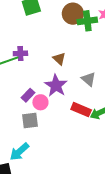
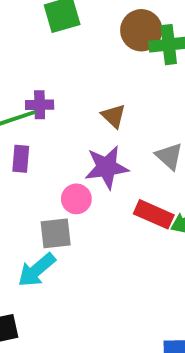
purple star: (56, 85) -> (106, 167), turned 30
purple rectangle: (28, 95) -> (21, 159), moved, turned -40
cyan arrow: (19, 152) -> (37, 270), moved

